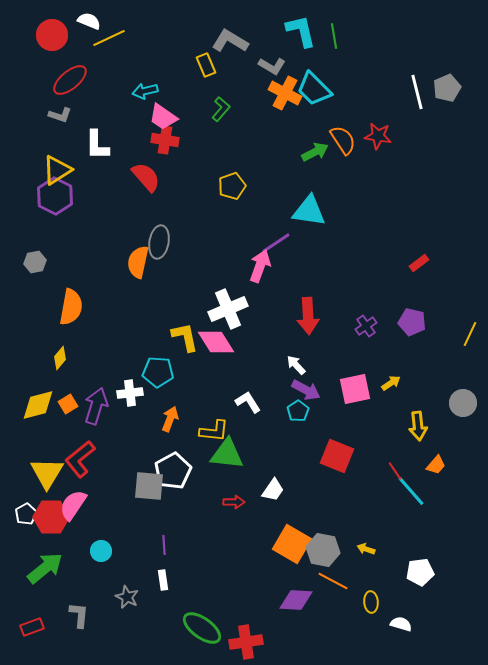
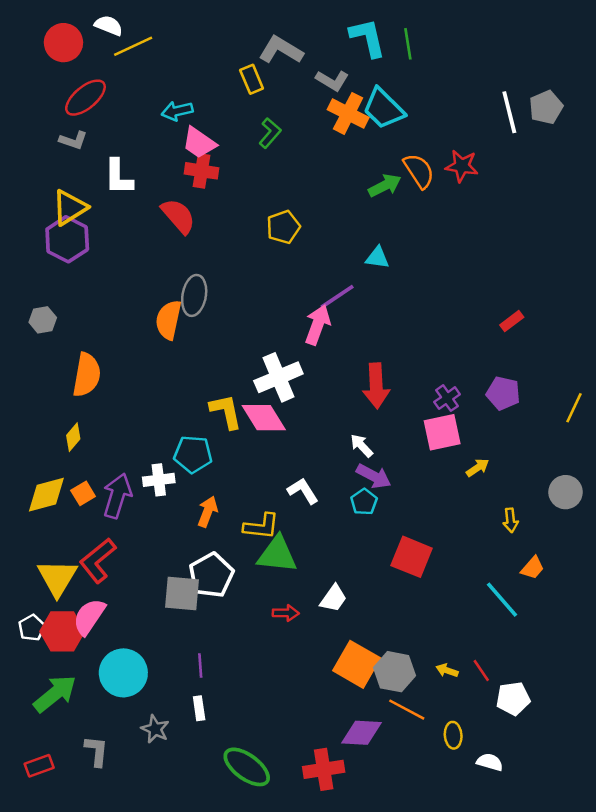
cyan triangle: (309, 211) -> (377, 258), size x0.6
pink square: (355, 389) -> (442, 432), moved
yellow arrow: (418, 426) -> (511, 520), size x0.7
red line: (395, 471) -> (481, 670), moved
cyan circle: (101, 551) -> (123, 673), size x1.8
red cross: (246, 642) -> (324, 769), moved

